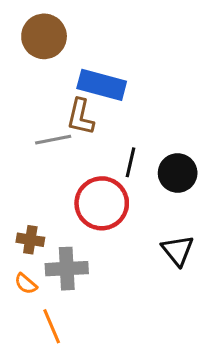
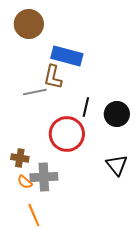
orange semicircle: (26, 284) -> (25, 182), moved

